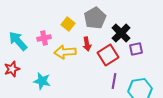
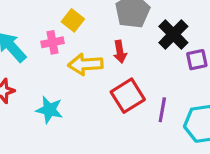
yellow square: (68, 24) -> (73, 20), moved
red square: (108, 55) -> (128, 96), moved

